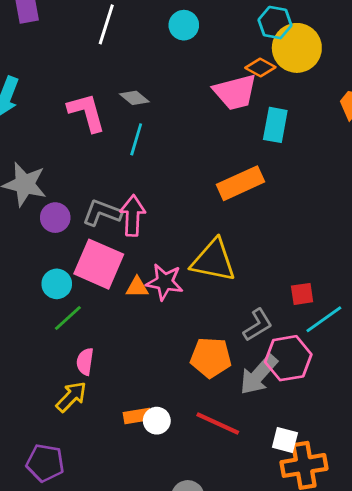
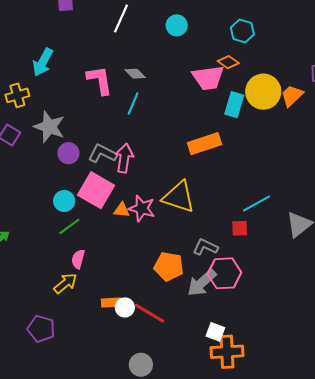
yellow circle: (297, 48) -> (263, 92), moved
cyan line: (324, 319) -> (256, 203), moved
gray L-shape: (258, 325) -> (205, 247), turned -130
red line: (218, 424) -> (150, 313), moved

